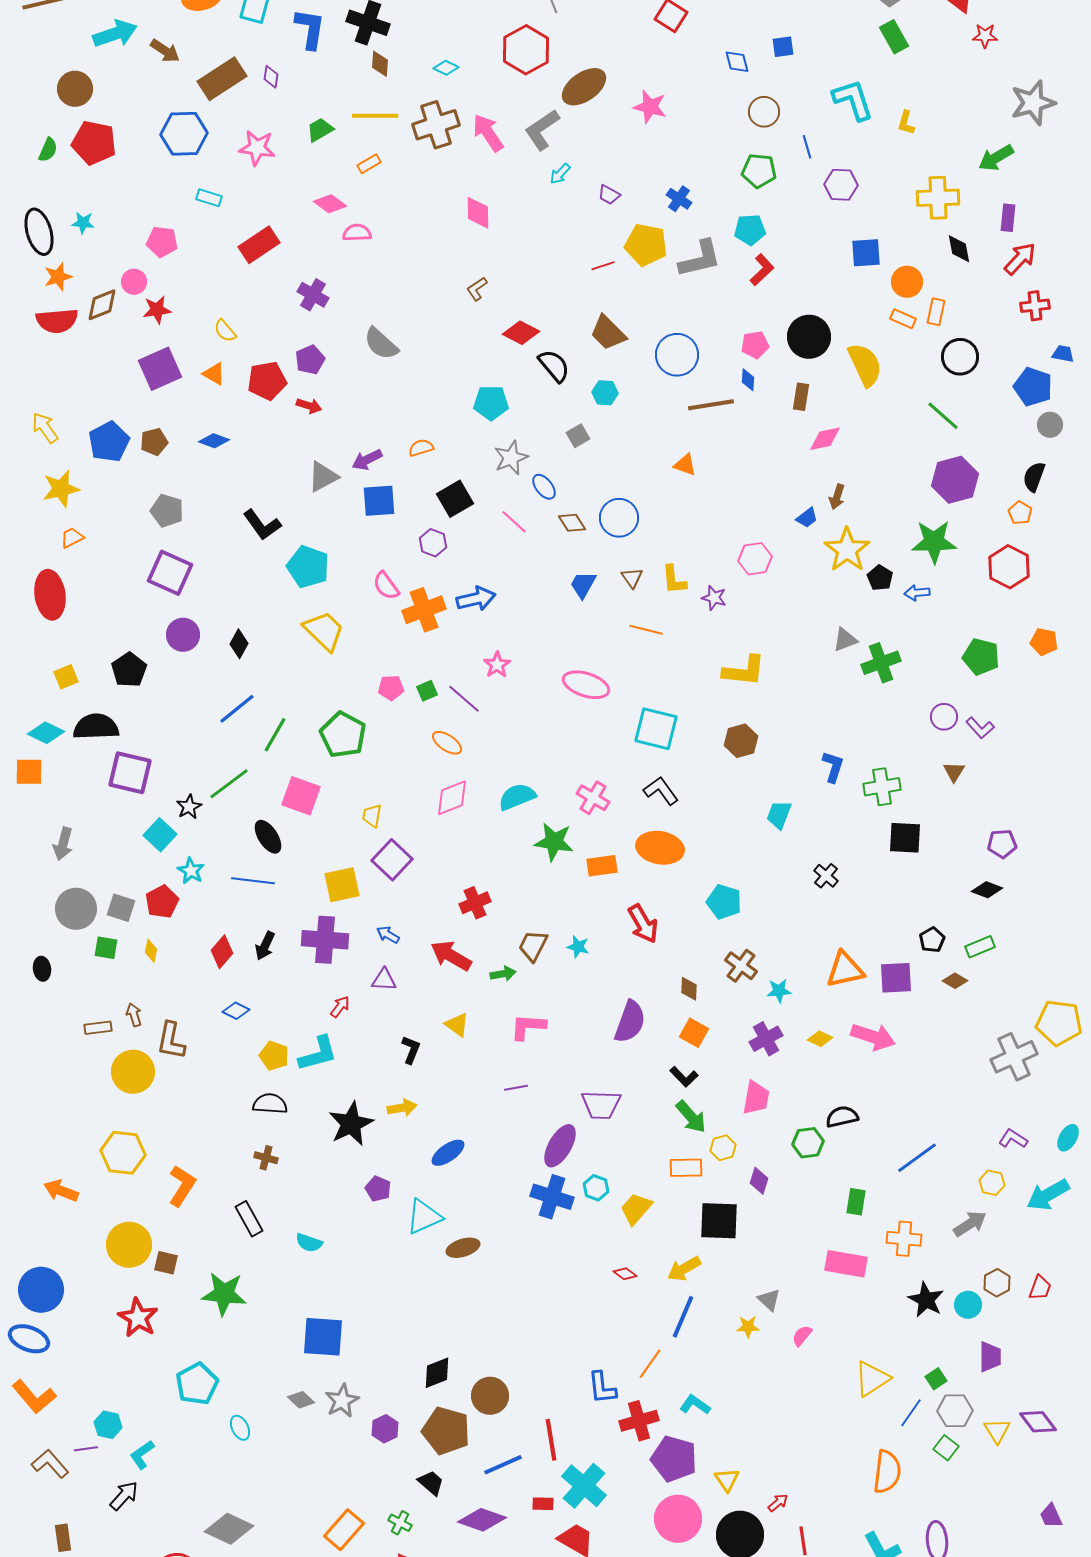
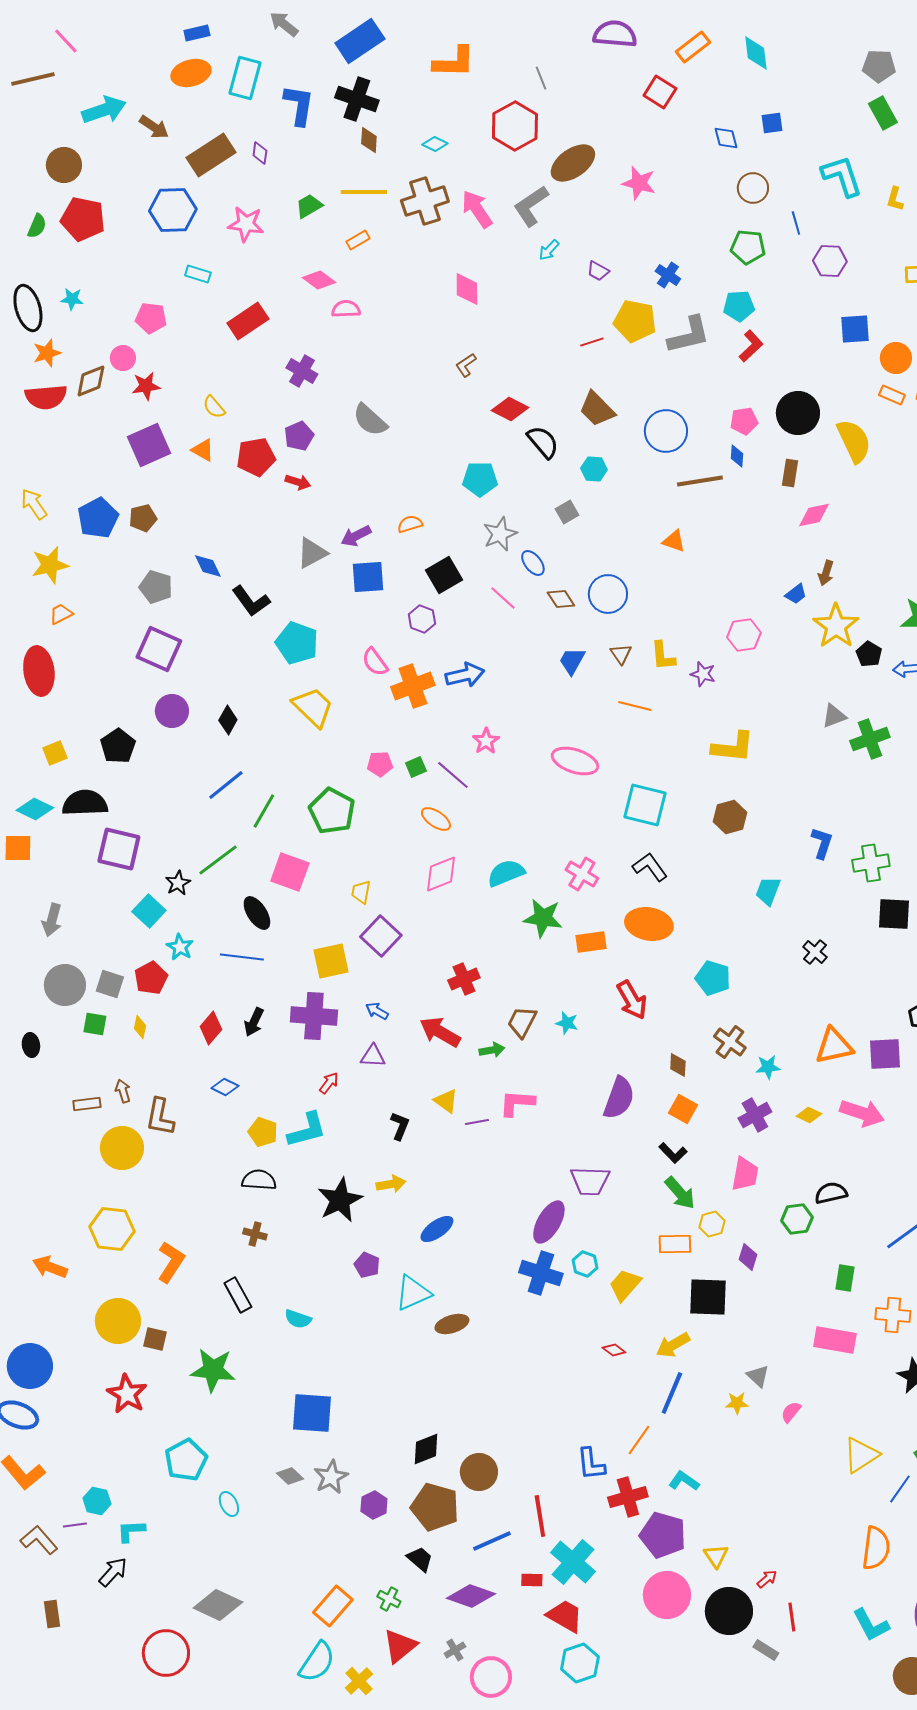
blue diamond: (214, 441) -> (208, 566), moved, turned 44
purple line: (516, 1088) -> (477, 1122), moved
cyan L-shape: (142, 1455) -> (131, 1531), turned 32

